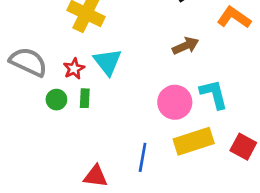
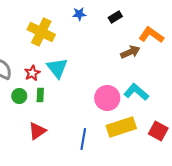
brown arrow: (186, 46) -> (130, 52), moved
cyan L-shape: (214, 94) -> (136, 92), turned -35
red triangle: (95, 176) -> (37, 131), moved, turned -42

